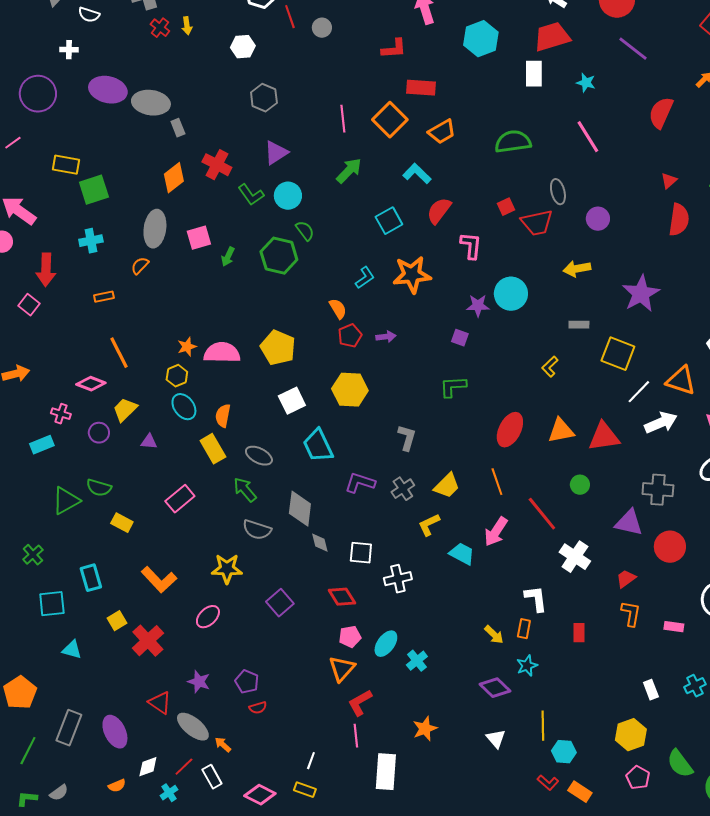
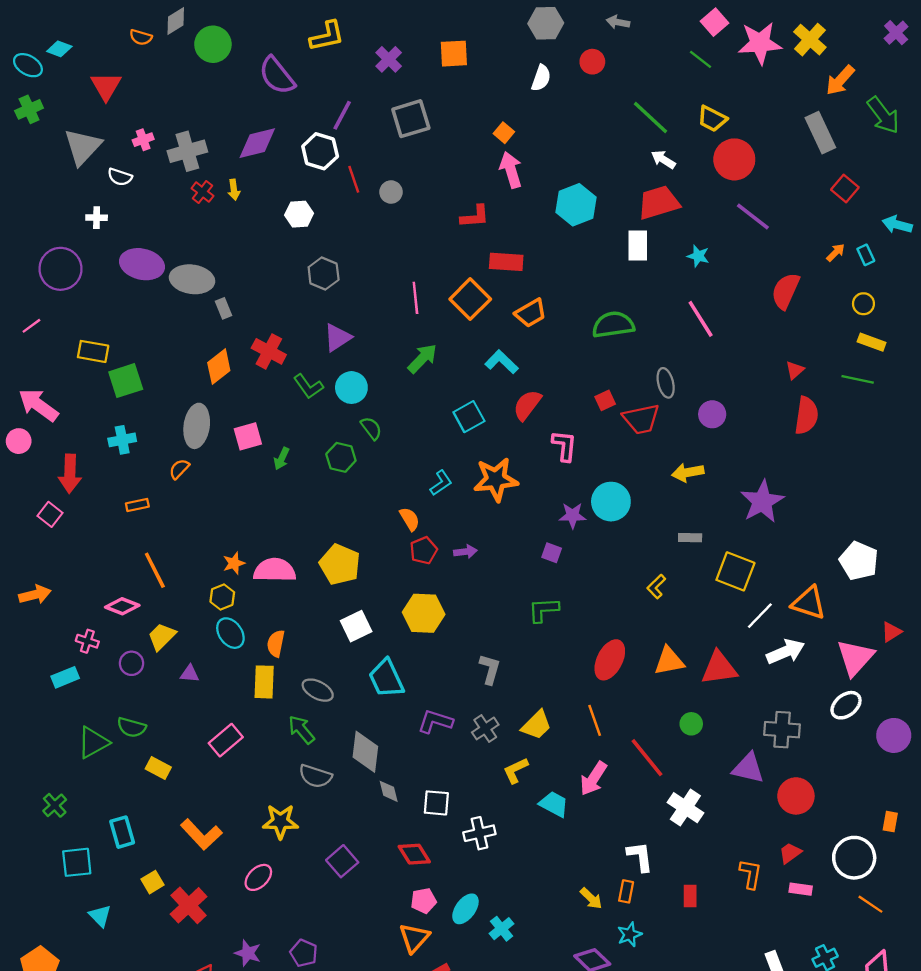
green hexagon: (279, 256) -> (341, 457), size x0.7
yellow rectangle: (213, 449) -> (264, 682), turned 32
red trapezoid: (626, 579) -> (790, 853), moved
cyan triangle: (72, 650) -> (100, 916), turned 30

